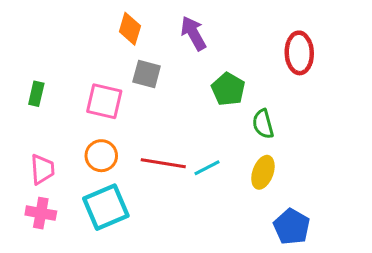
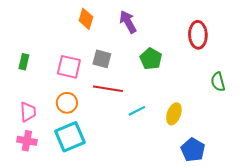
gray square: (147, 74) -> (102, 59), moved
green semicircle: (263, 124) -> (218, 82), moved
red line: (163, 163) -> (108, 89), moved

